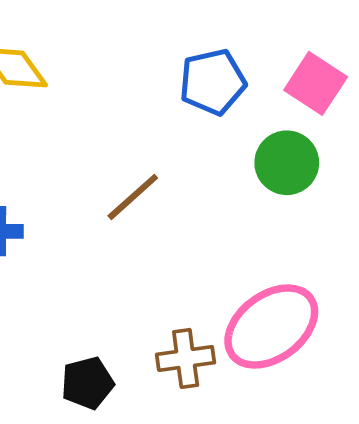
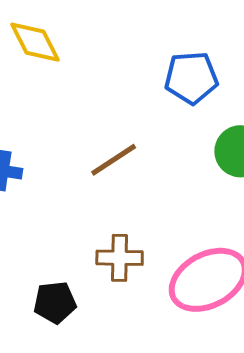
brown cross: (186, 358) -> (120, 258), moved

